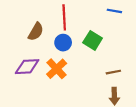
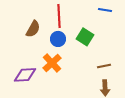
purple diamond: (27, 67) -> (25, 75), moved

